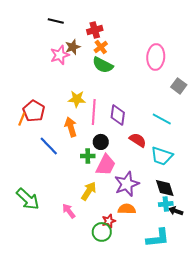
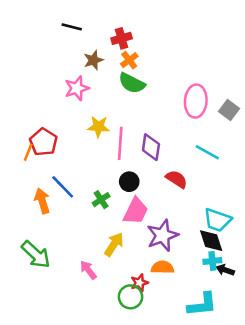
pink star: (60, 55) -> (77, 88), moved
pink ellipse: (156, 57) -> (196, 101), moved
orange arrow: (71, 127) -> (42, 201), moved
green cross: (88, 156) -> (101, 200), moved, turned -32
cyan trapezoid: (162, 156) -> (217, 220), moved

